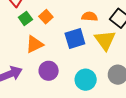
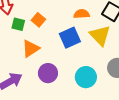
green square: (25, 18) -> (18, 24), turned -32

